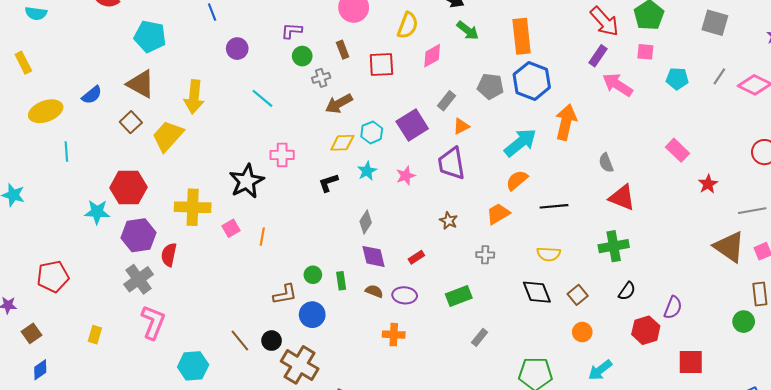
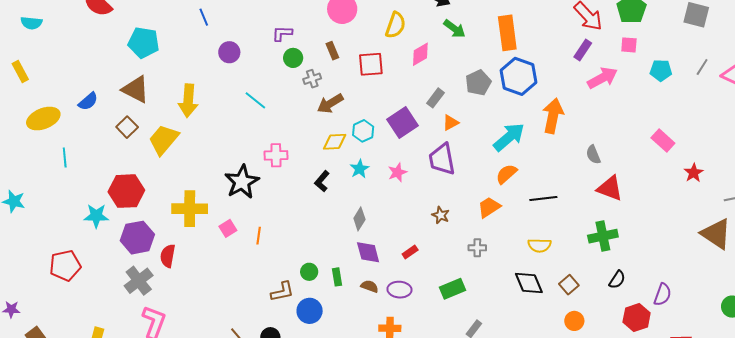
pink arrow: (618, 85) -> (603, 78), turned 120
gray pentagon: (490, 86) -> (478, 83), turned -30
black L-shape: (328, 183) -> (322, 181), turned -30
red pentagon: (53, 276) -> (65, 266), moved

